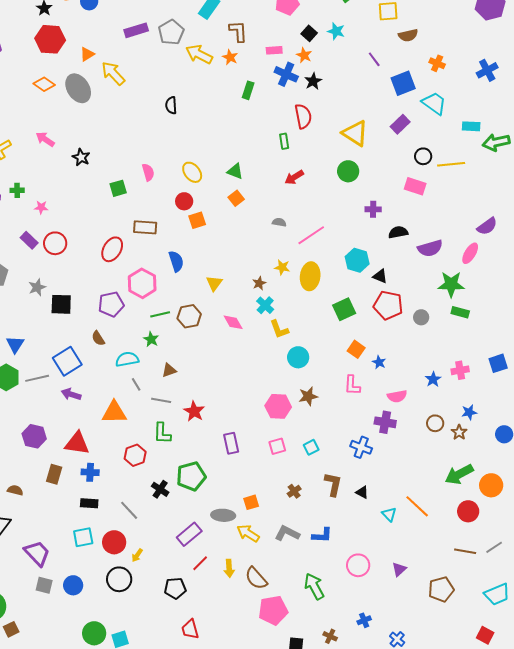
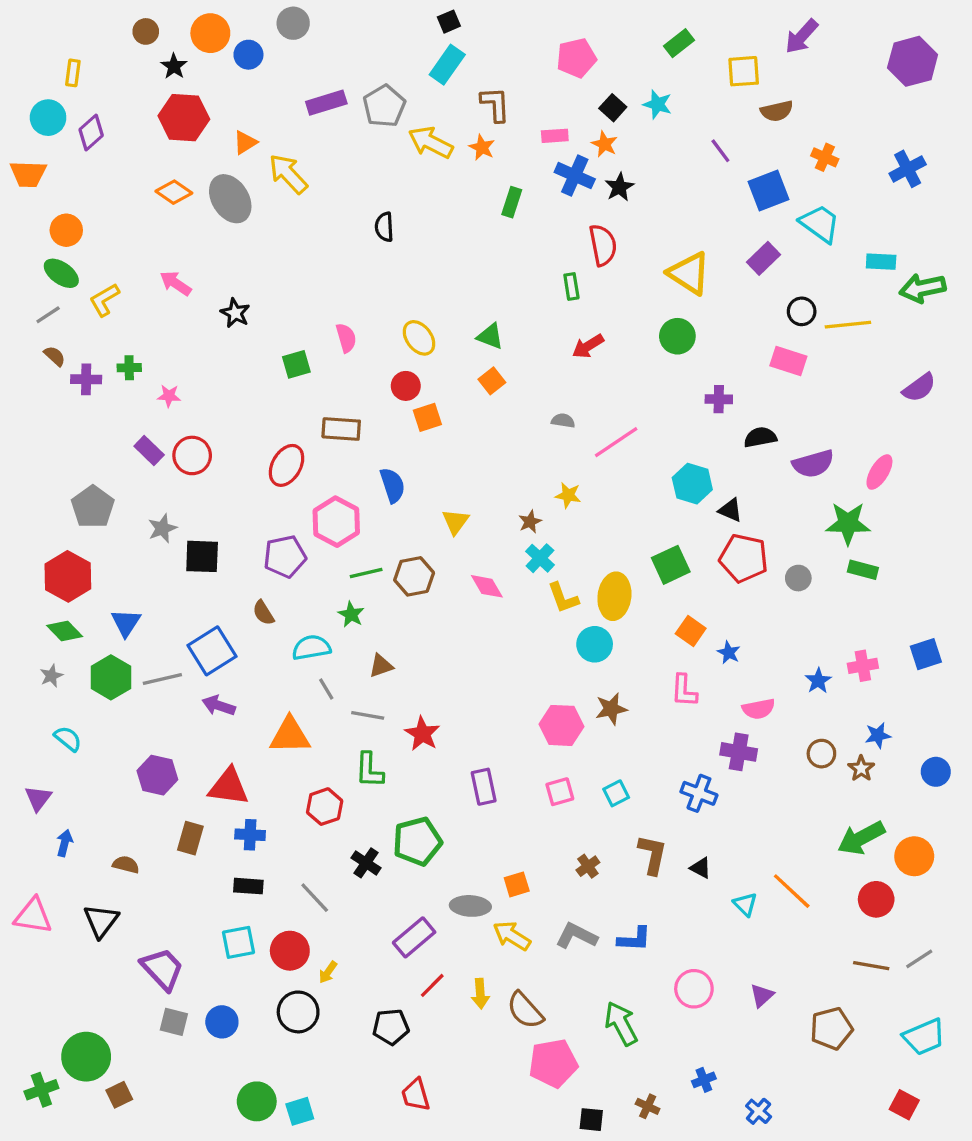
purple semicircle: (487, 226) -> (919, 388), moved
yellow ellipse: (310, 276) -> (614, 596), moved

